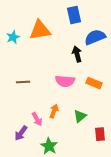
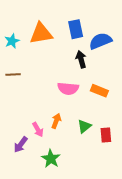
blue rectangle: (74, 15) -> (76, 29), moved
brown line: (23, 82) -> (13, 74), moved
red rectangle: (100, 134) -> (106, 135), moved

